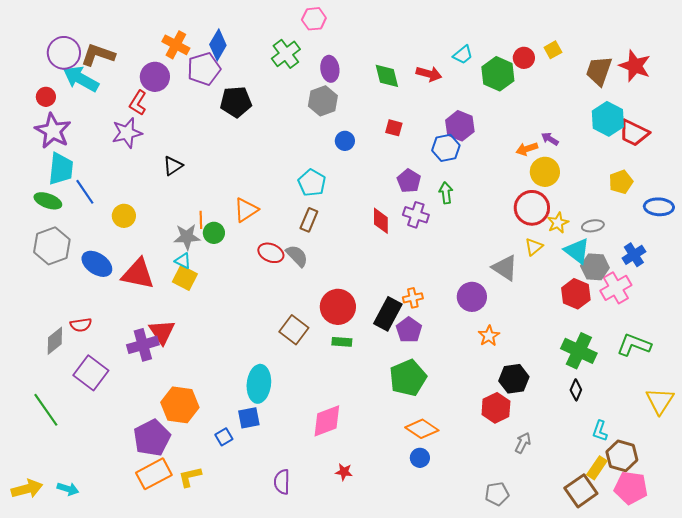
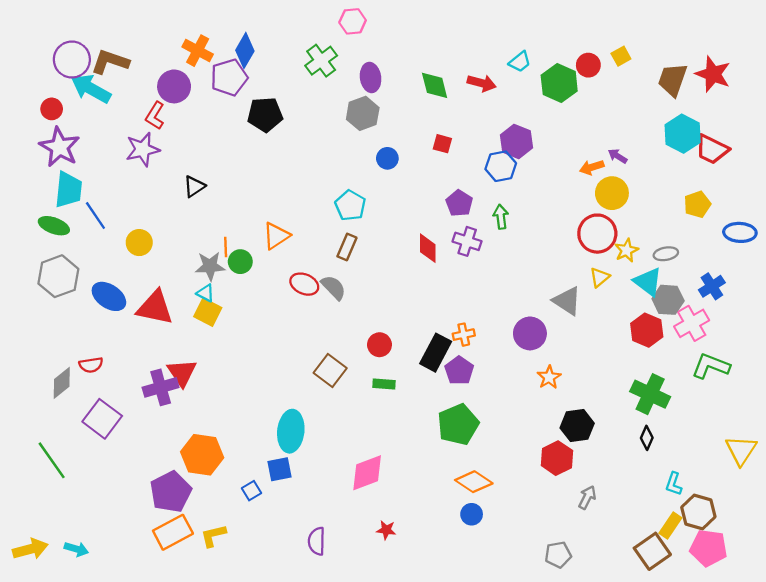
red circle: (338, 307) -> (380, 345), size x0.6
green L-shape: (634, 345) -> (711, 366), moved

